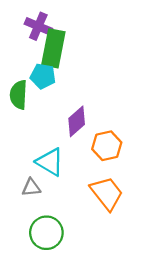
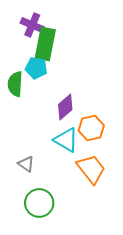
cyan triangle: (50, 162) -> (66, 140), moved
gray triangle: (31, 188) -> (26, 164), turned 42

